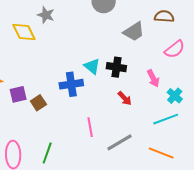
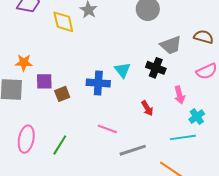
black cross: (116, 67) -> (156, 68), moved
pink line: (90, 127) -> (107, 129), turned -72

